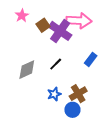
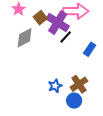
black line: (56, 64) -> (66, 37), moved
gray diamond: (27, 70) -> (25, 38), moved

